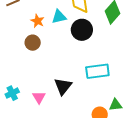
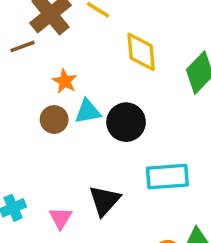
cyan triangle: (59, 17) -> (88, 111), moved
black circle: (82, 30) -> (126, 122), moved

